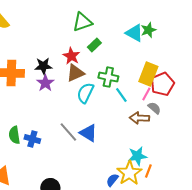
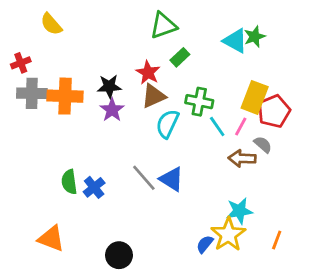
pink line: (146, 94) -> (241, 127), moved
blue cross: (32, 139) -> (94, 187), turned 35
orange line: (148, 171) -> (277, 240), moved

